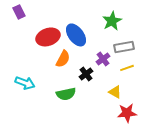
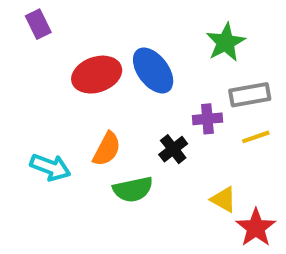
orange semicircle: (63, 59) -> (107, 149), moved
purple cross: (103, 59) -> (207, 119), turned 32
yellow triangle: (115, 92) -> (224, 199), moved
red star: (127, 113) -> (256, 228), turned -30

